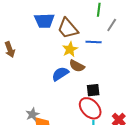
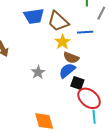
blue semicircle: (60, 74) -> (67, 71), moved
black square: (93, 90) -> (77, 83), moved, turned 32
gray star: (32, 114) -> (38, 72), moved

